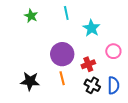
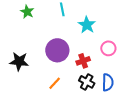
orange line: (62, 78) -> (55, 83), moved, turned 56
black star: (30, 81) -> (19, 62), moved

